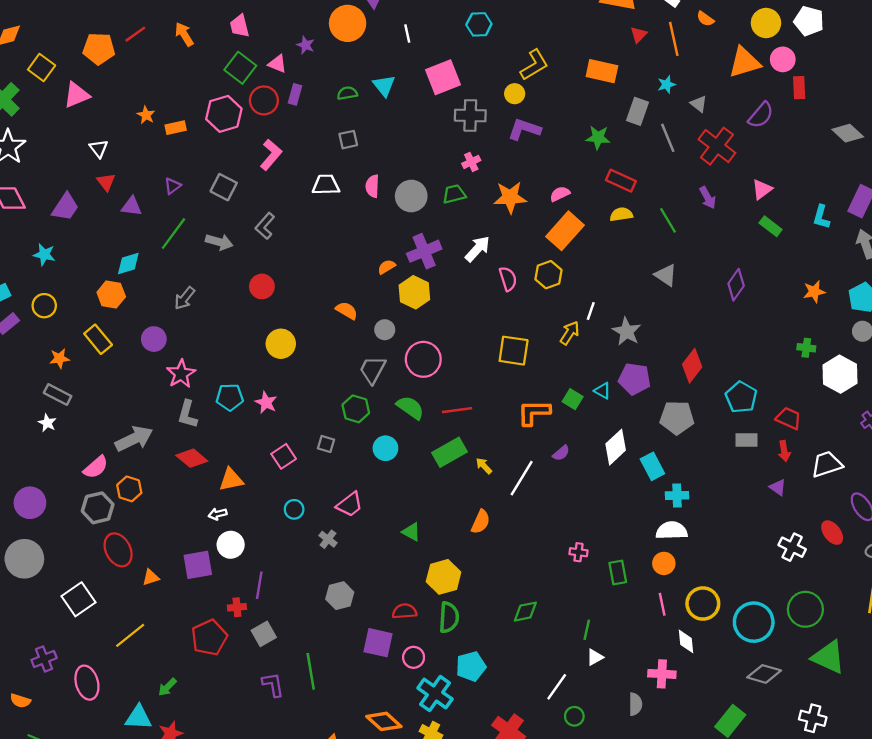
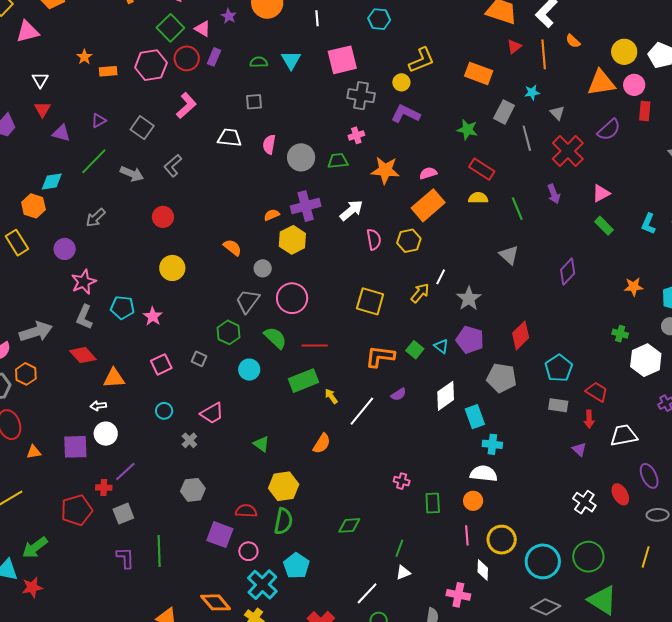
purple line: (259, 585) -> (125, 472), turned 30
cyan pentagon: (471, 666) -> (296, 566), turned -30
green arrow: (167, 687) -> (35, 547), size x1.5

